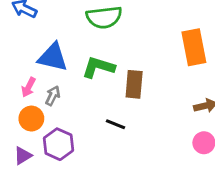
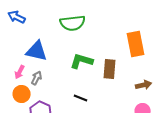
green L-shape: (98, 67) -> (82, 61), moved
brown rectangle: (134, 84) -> (110, 69), moved

